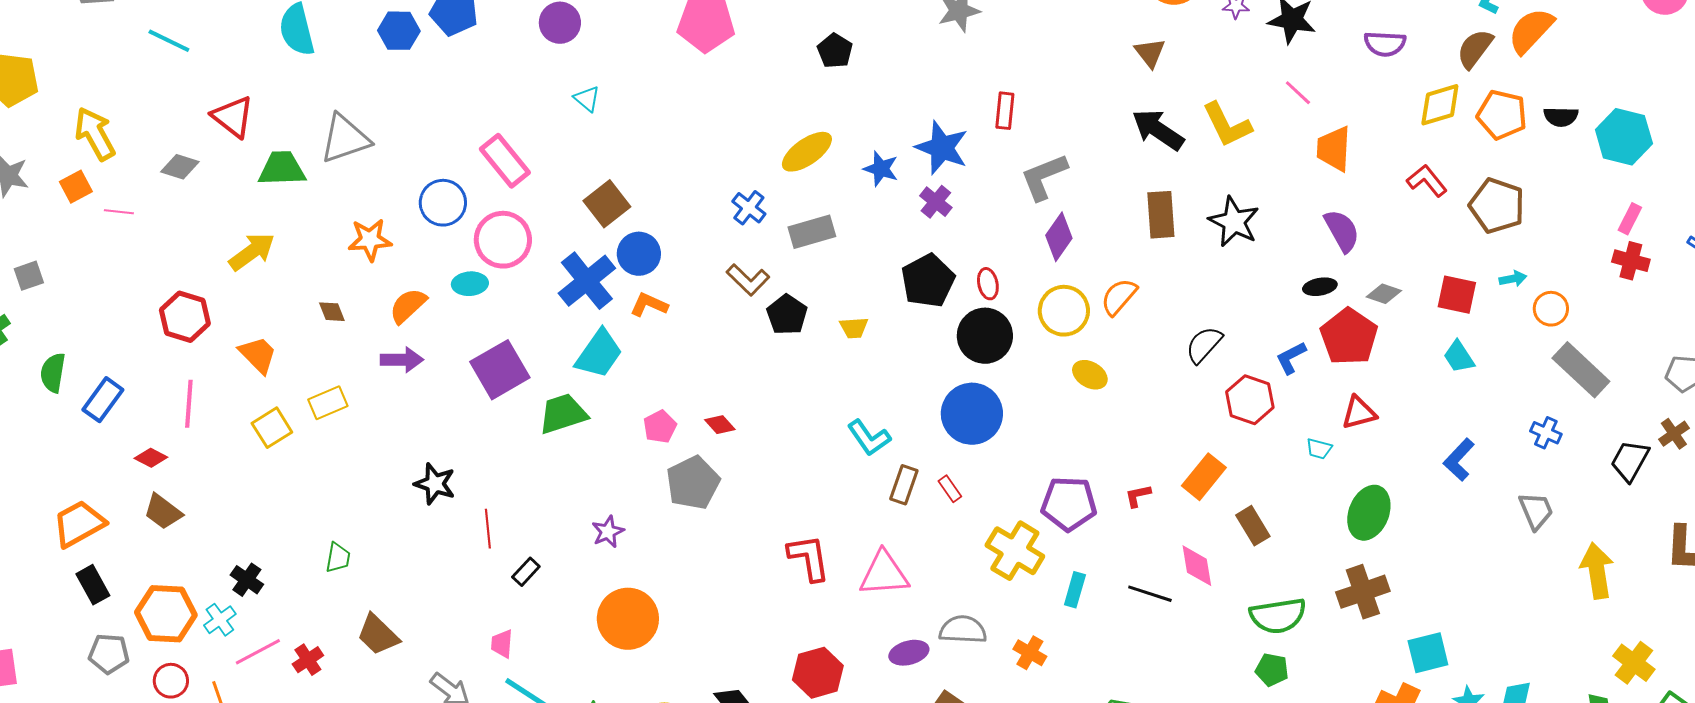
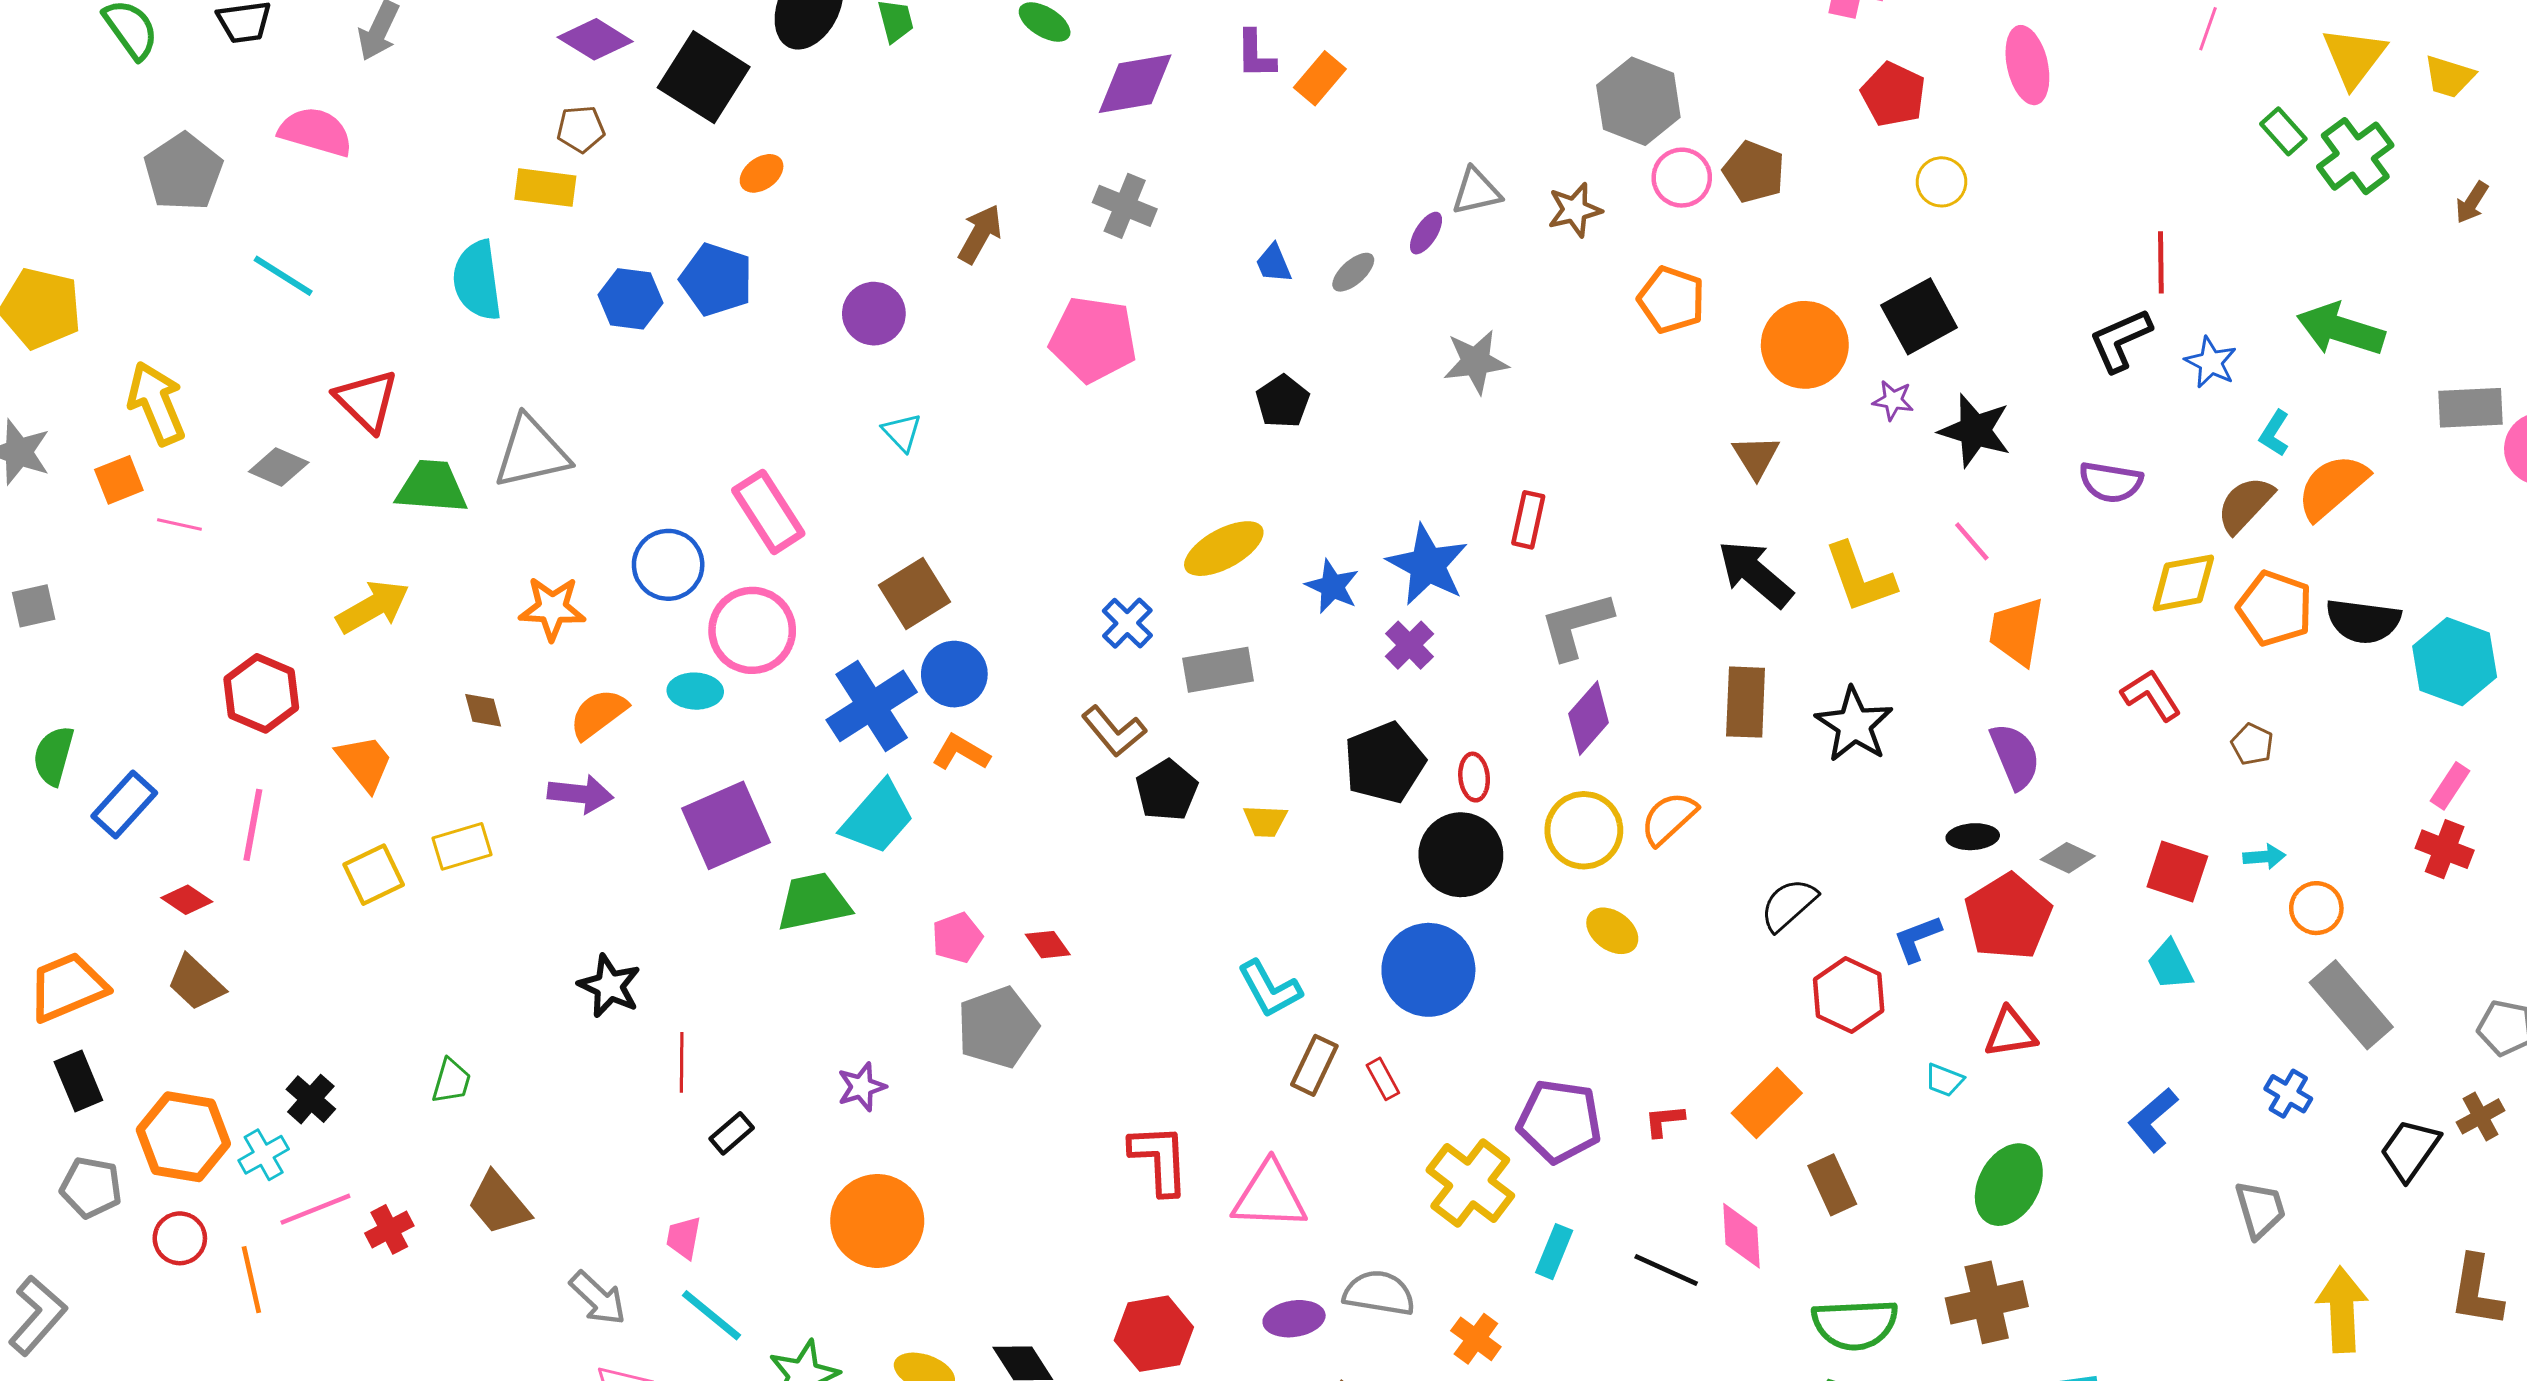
black semicircle: (1561, 117) -> (2363, 621), size x1.4
brown pentagon: (1497, 206) -> (2252, 744), size x0.5

